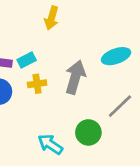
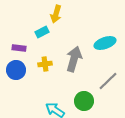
cyan rectangle: (27, 60) -> (42, 32), moved

